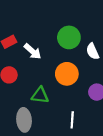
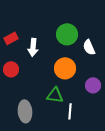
white arrow: (33, 51) -> (33, 47), turned 54
green triangle: (40, 95) -> (55, 95), moved

